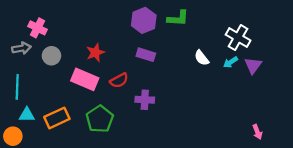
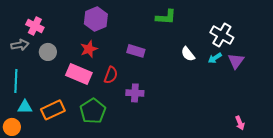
purple hexagon: (144, 20) -> (96, 19), moved
red semicircle: (119, 80) -> (111, 75), turned -42

